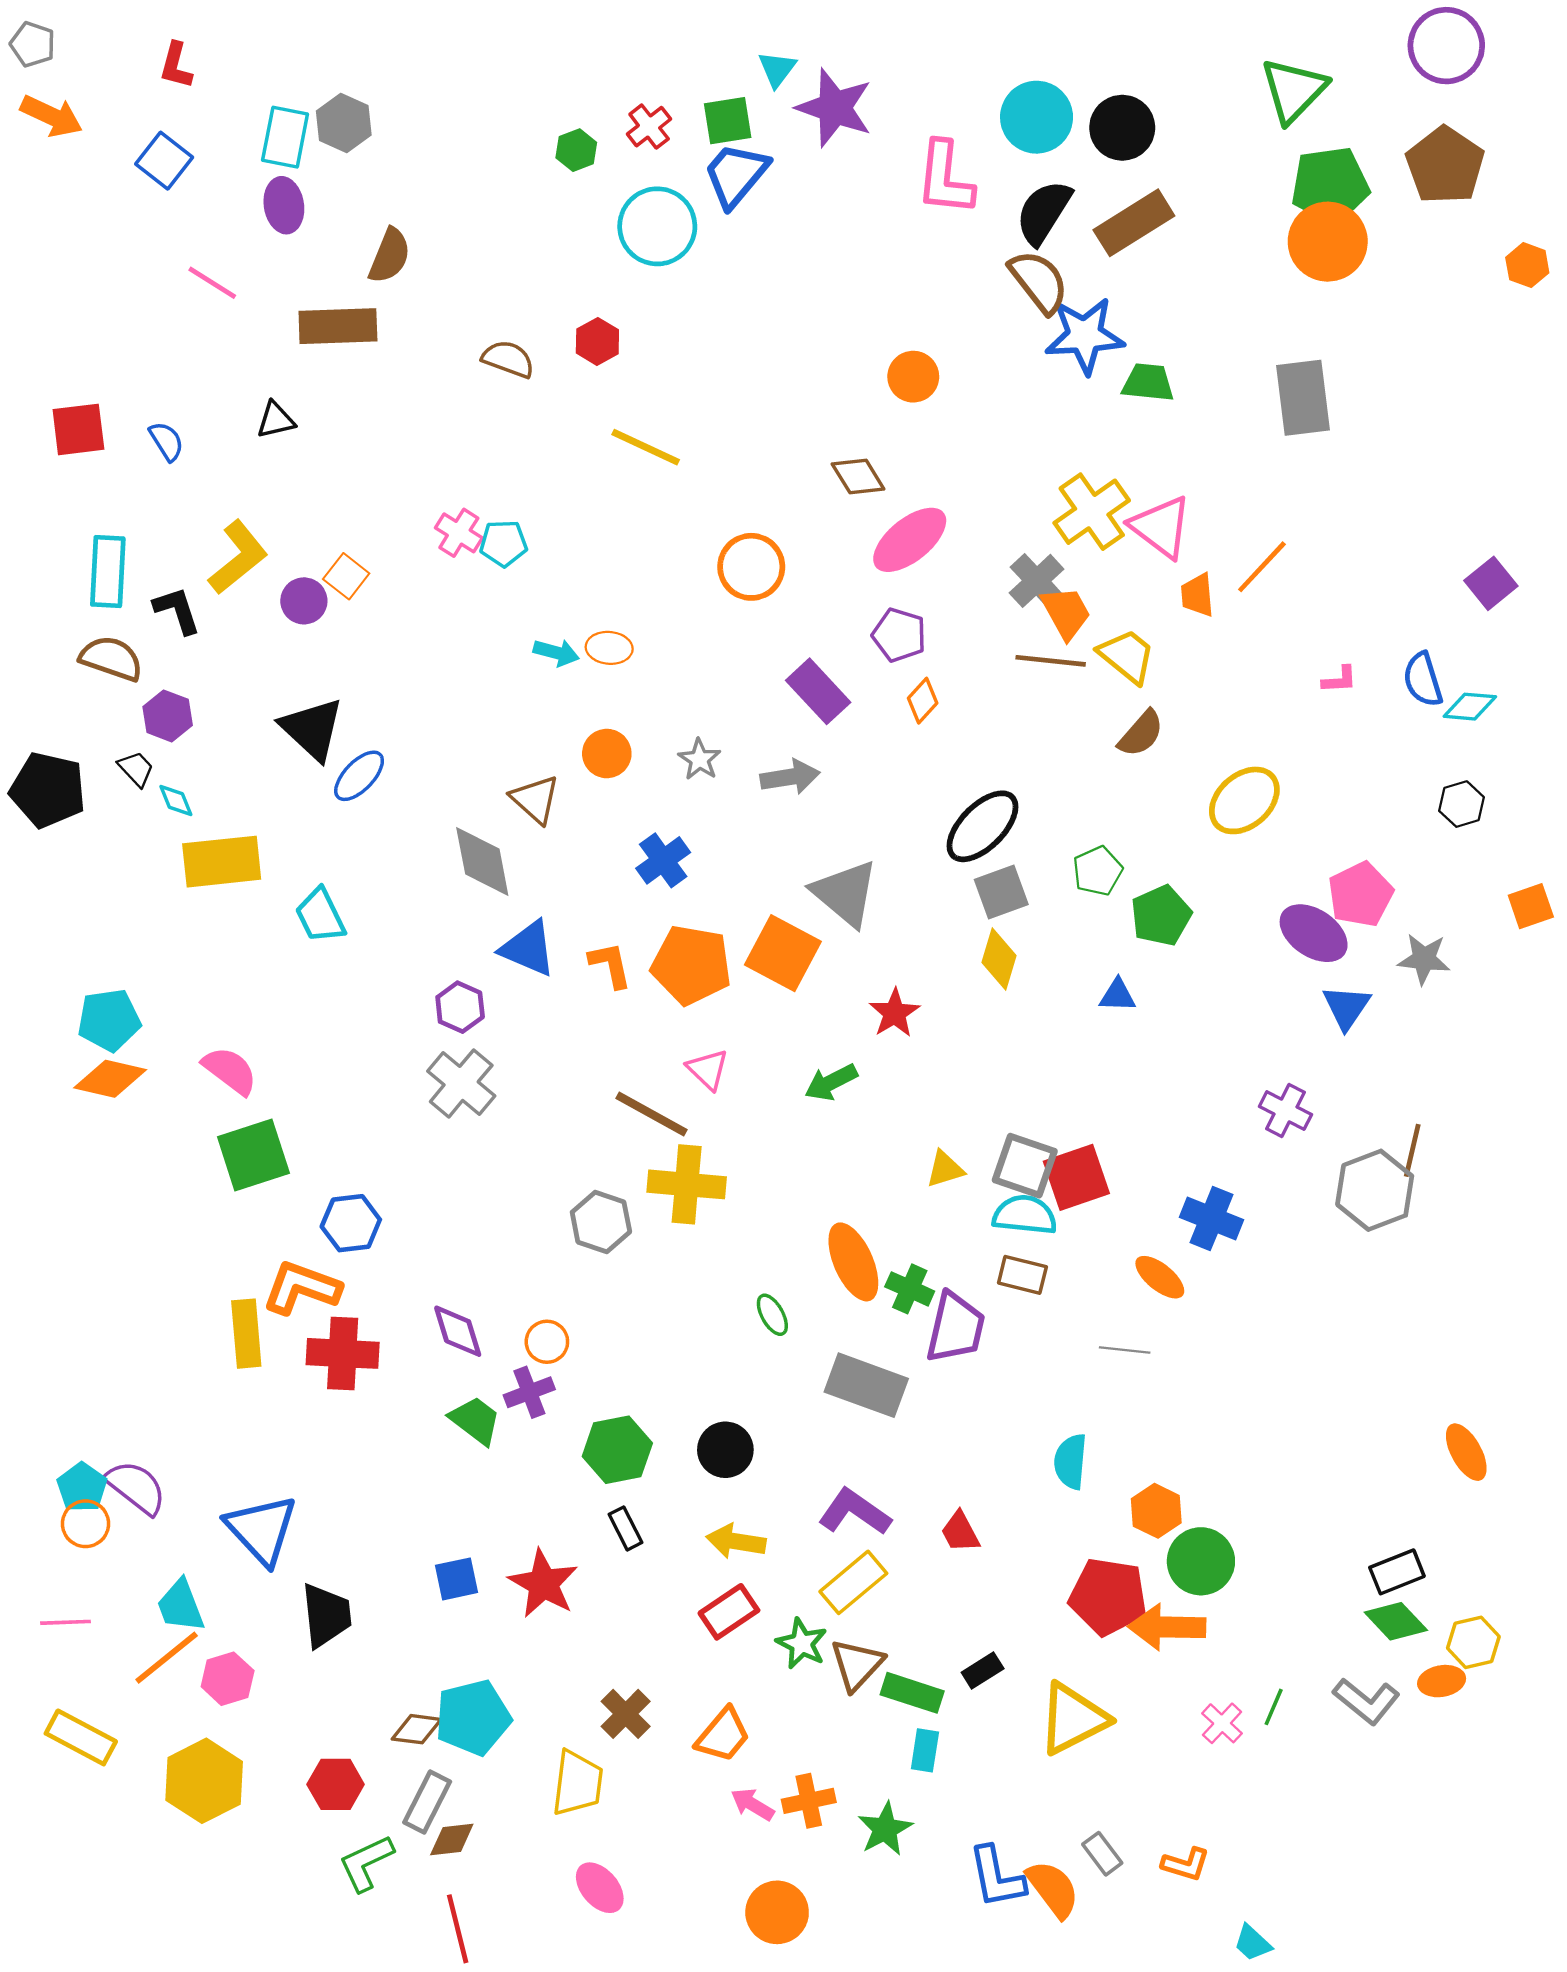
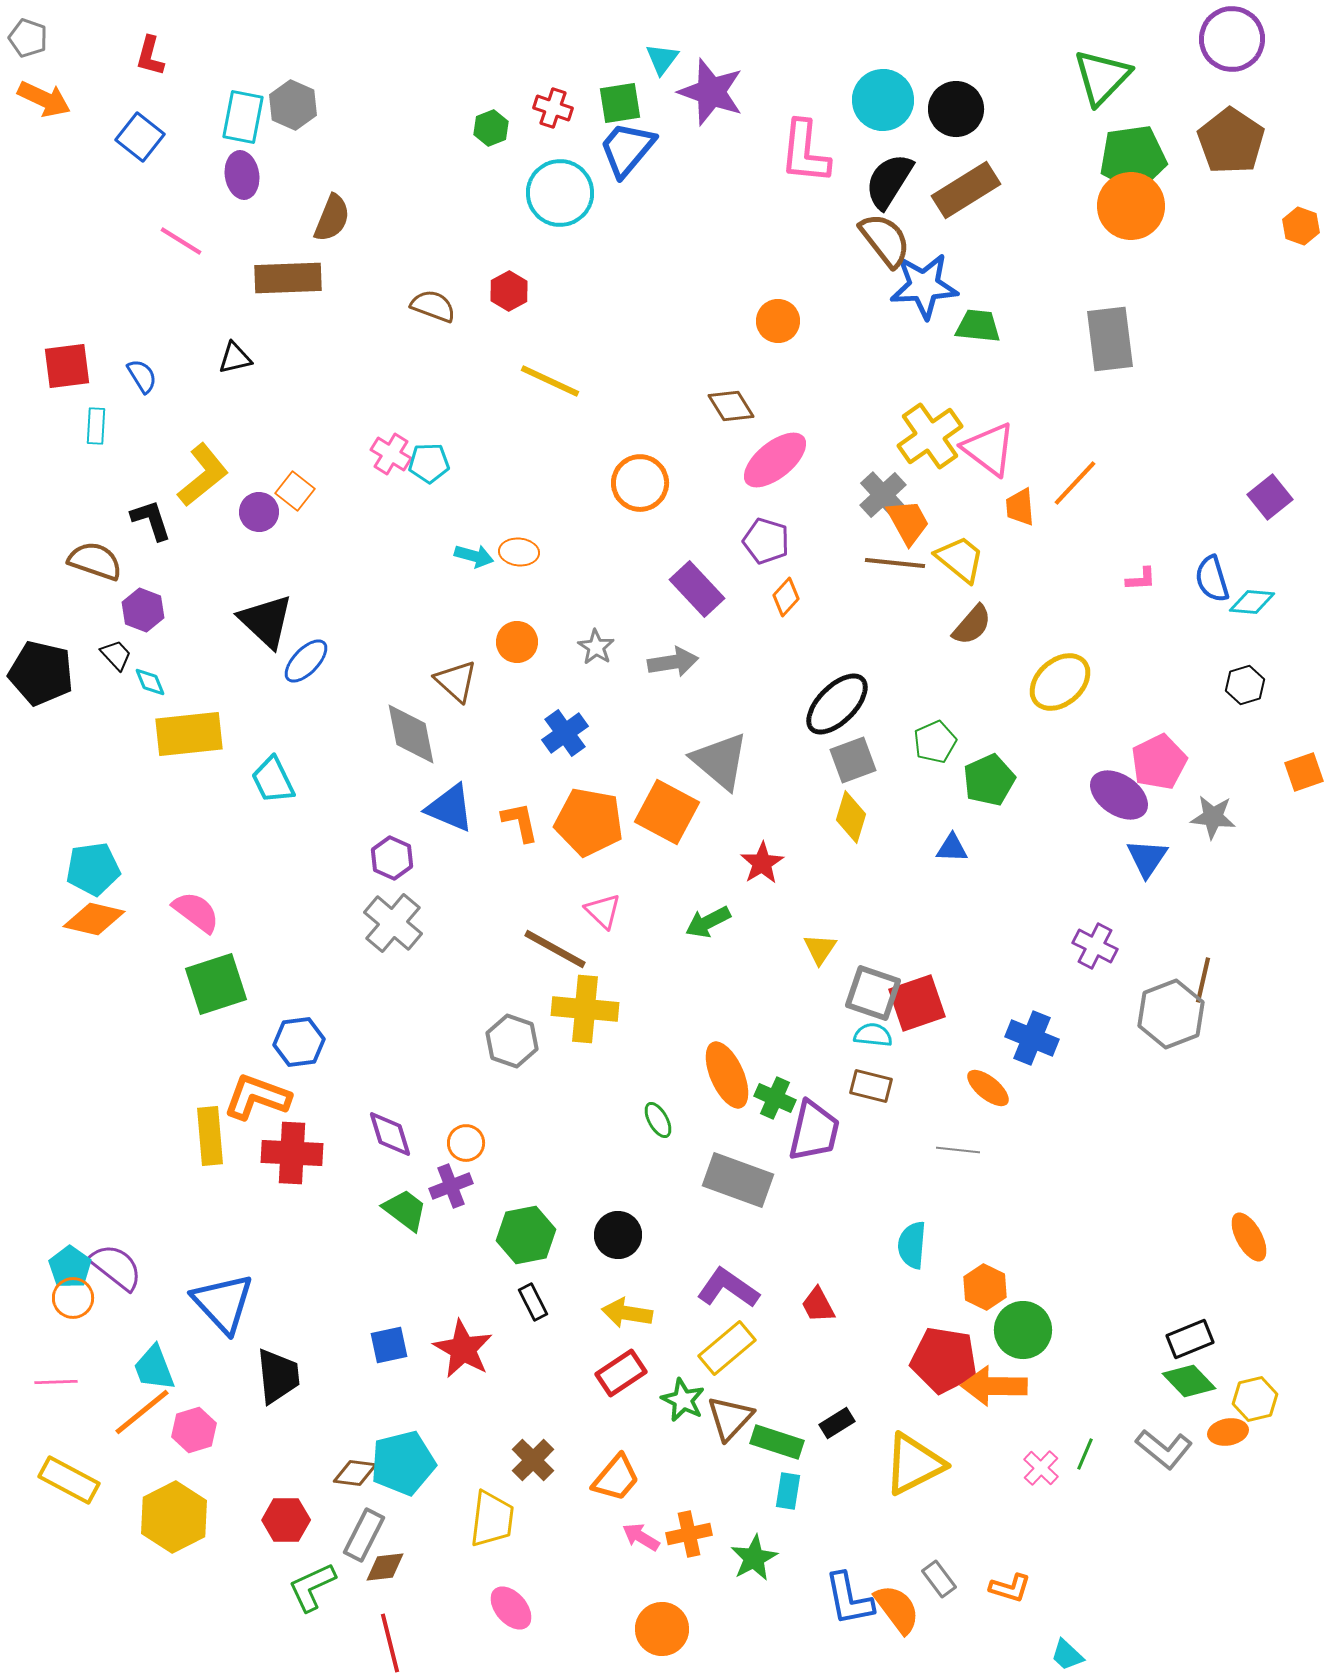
red cross: (649, 127) -> (553, 108), turned -33
cyan rectangle: (108, 572) -> (96, 426), moved, size x0.6
yellow triangle: (945, 1169) -> (820, 949), moved, turned -39
cyan semicircle: (1025, 1215) -> (873, 1035), size x0.7

